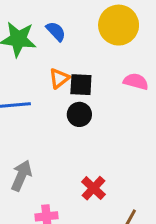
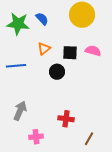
black square: (81, 85) -> (70, 53), moved
red cross: (94, 188) -> (66, 119), turned -35

